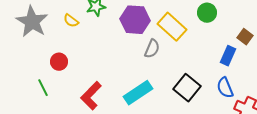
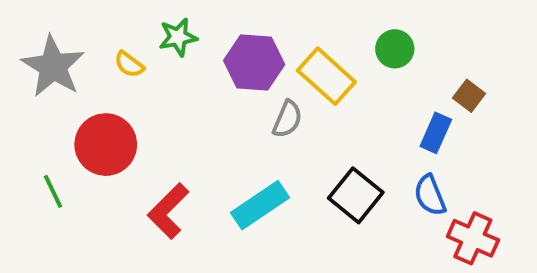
red circle: (59, 62) -> (106, 145), size x1.8
green line: (43, 88) -> (53, 191), moved

